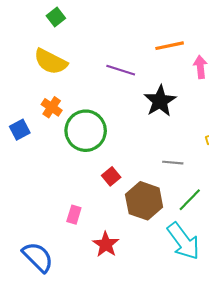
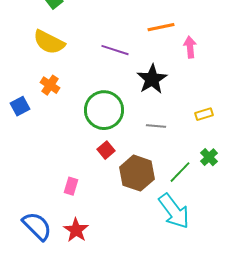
green circle: (86, 131) -> (104, 110), moved
gray line: (173, 163) -> (156, 126), moved
red star: (106, 244) -> (76, 230), moved

